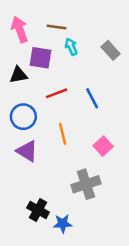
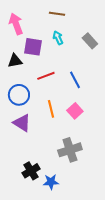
brown line: (56, 27) -> (57, 14), moved
pink square: (103, 146) -> (75, 111), moved
black cross: (38, 210) -> (31, 171), turned 30

